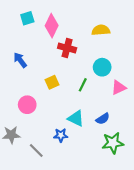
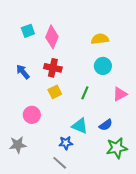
red cross: (67, 48) -> (53, 68), moved
cyan circle: (102, 67) -> (103, 66), moved
gray line: (36, 150) -> (60, 163), moved

